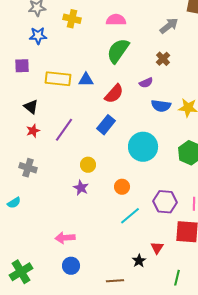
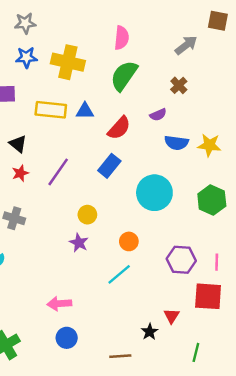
yellow cross: (72, 19) -> (68, 62), moved, size x1.5
pink semicircle: (116, 20) -> (122, 38), turned 96
cyan line: (130, 216) -> (119, 274), moved

